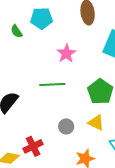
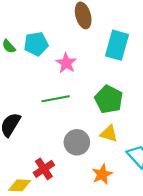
cyan pentagon: (42, 18) -> (36, 44), moved
gray circle: (66, 126) -> (77, 142), size x1.5

